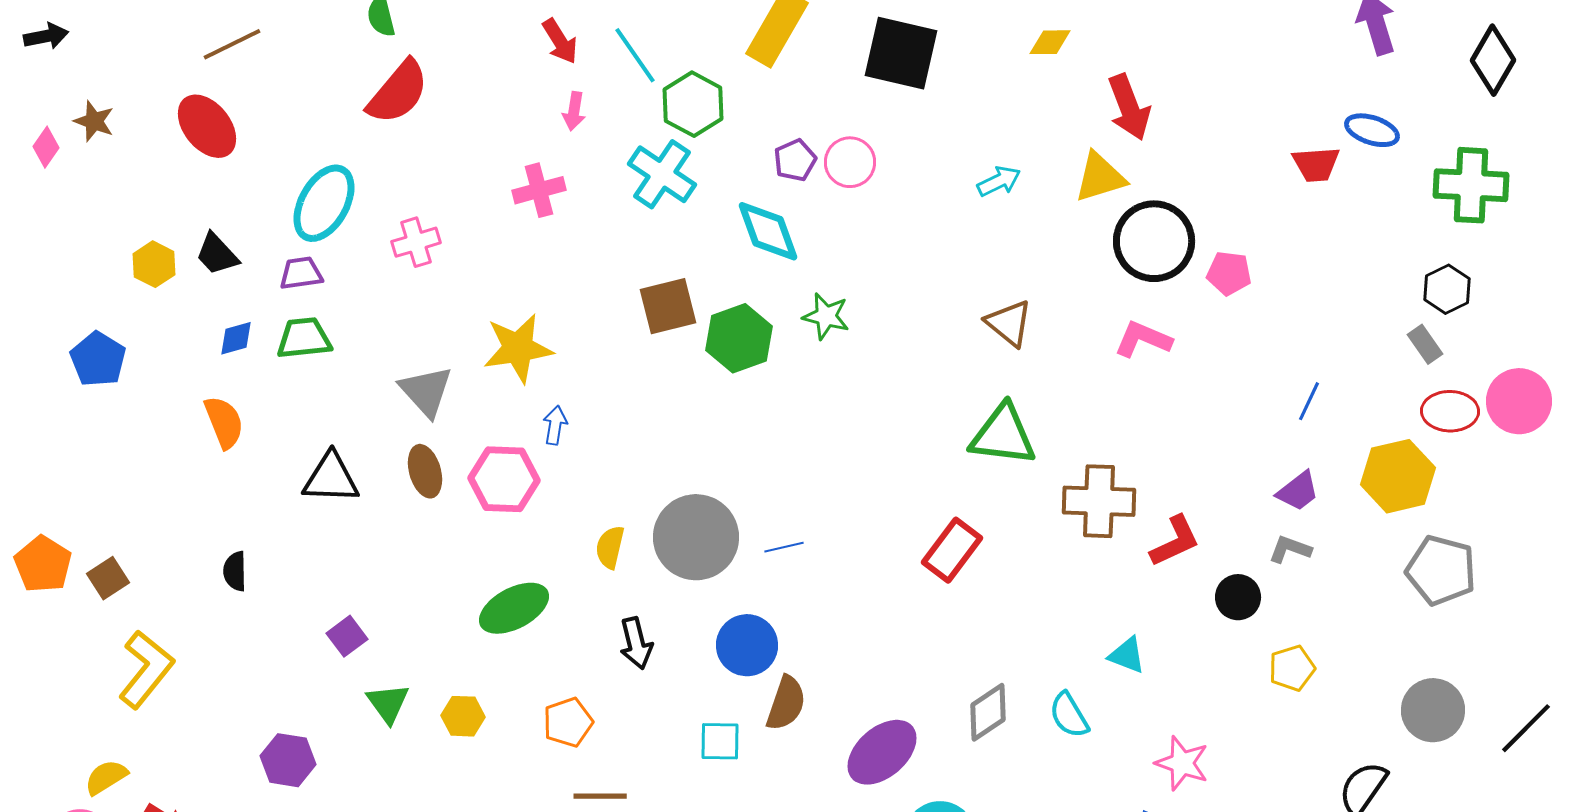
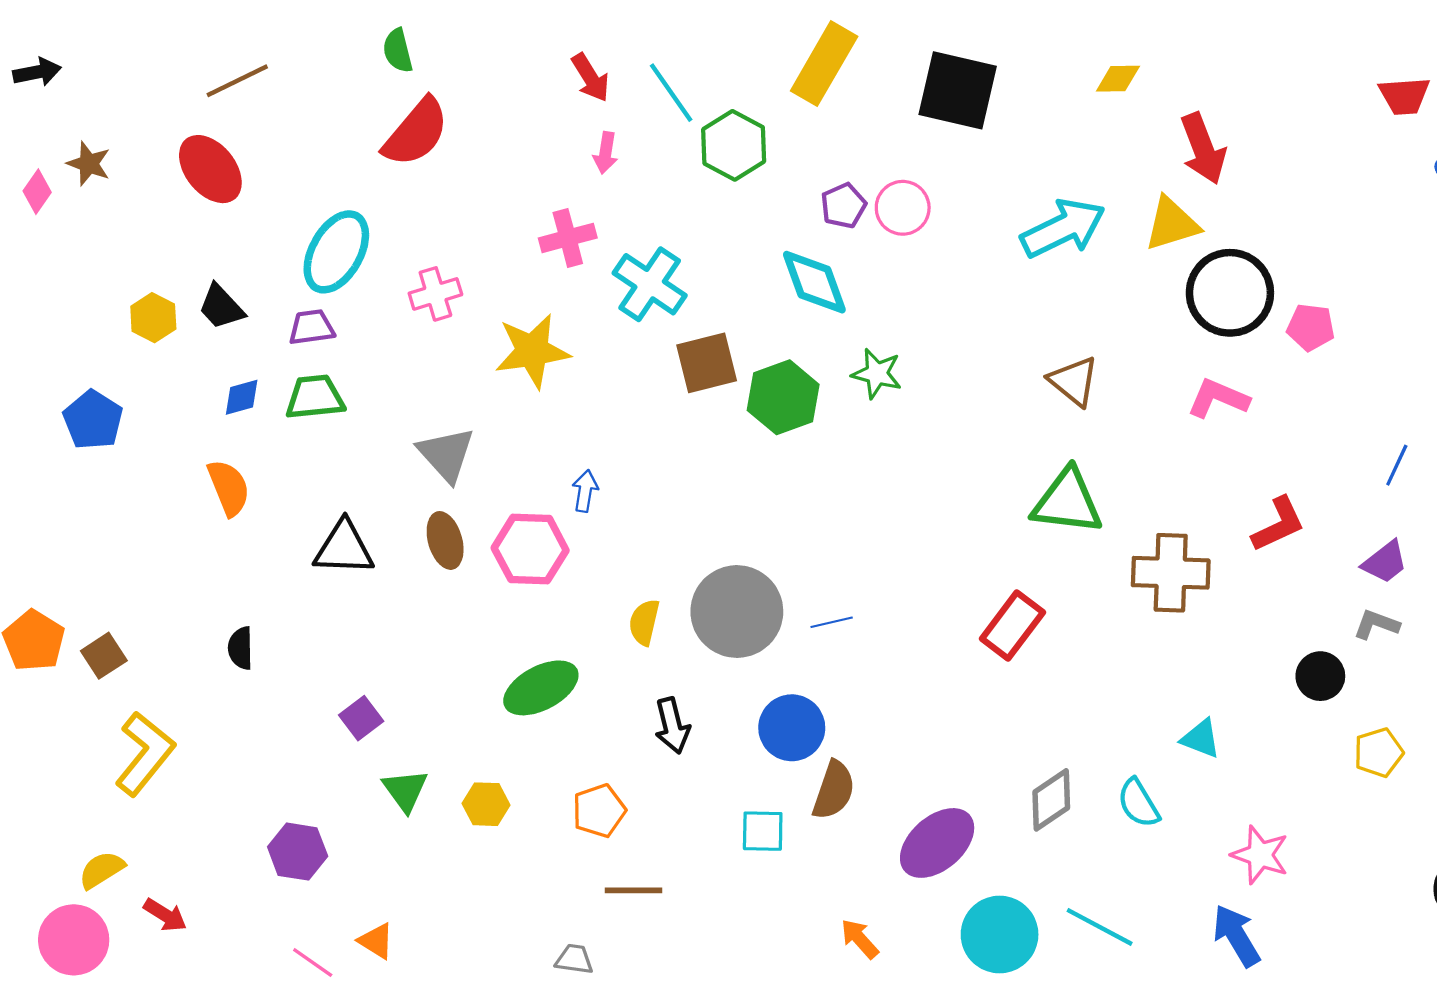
red trapezoid: (1316, 164) -> (1404, 96), moved
cyan cross: (662, 174) -> (650, 284), moved
cyan arrow: (999, 181) -> (1063, 228), size x1.8
yellow star: (518, 348) -> (532, 351), moved
red L-shape: (1175, 541) -> (1278, 524), moved

